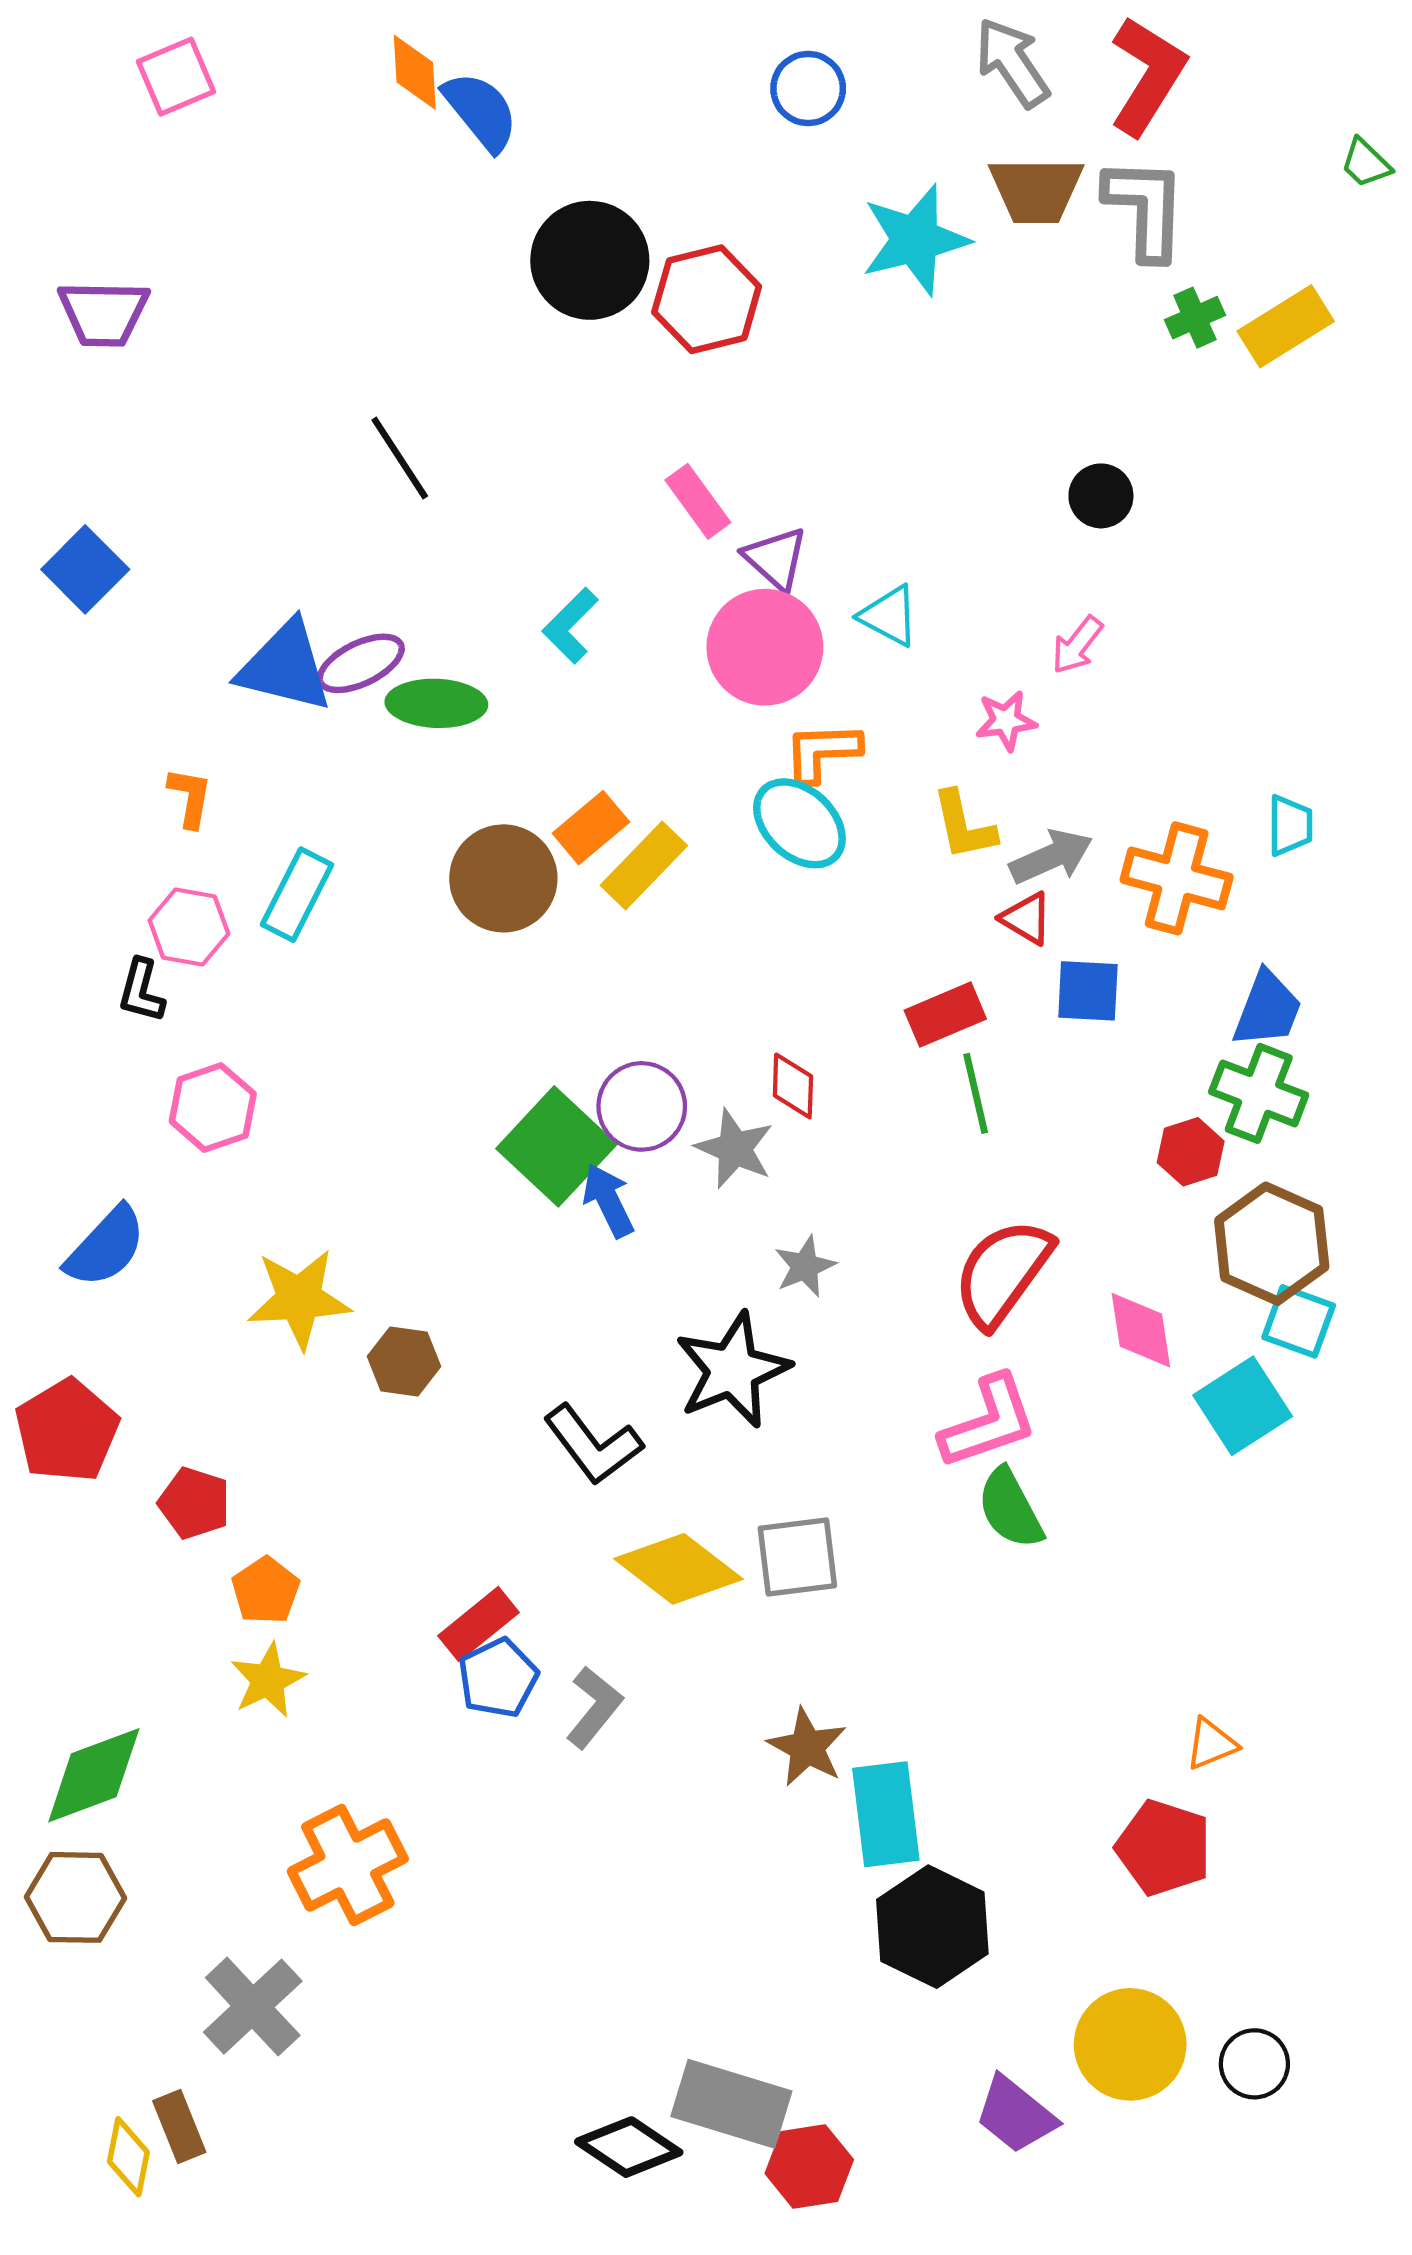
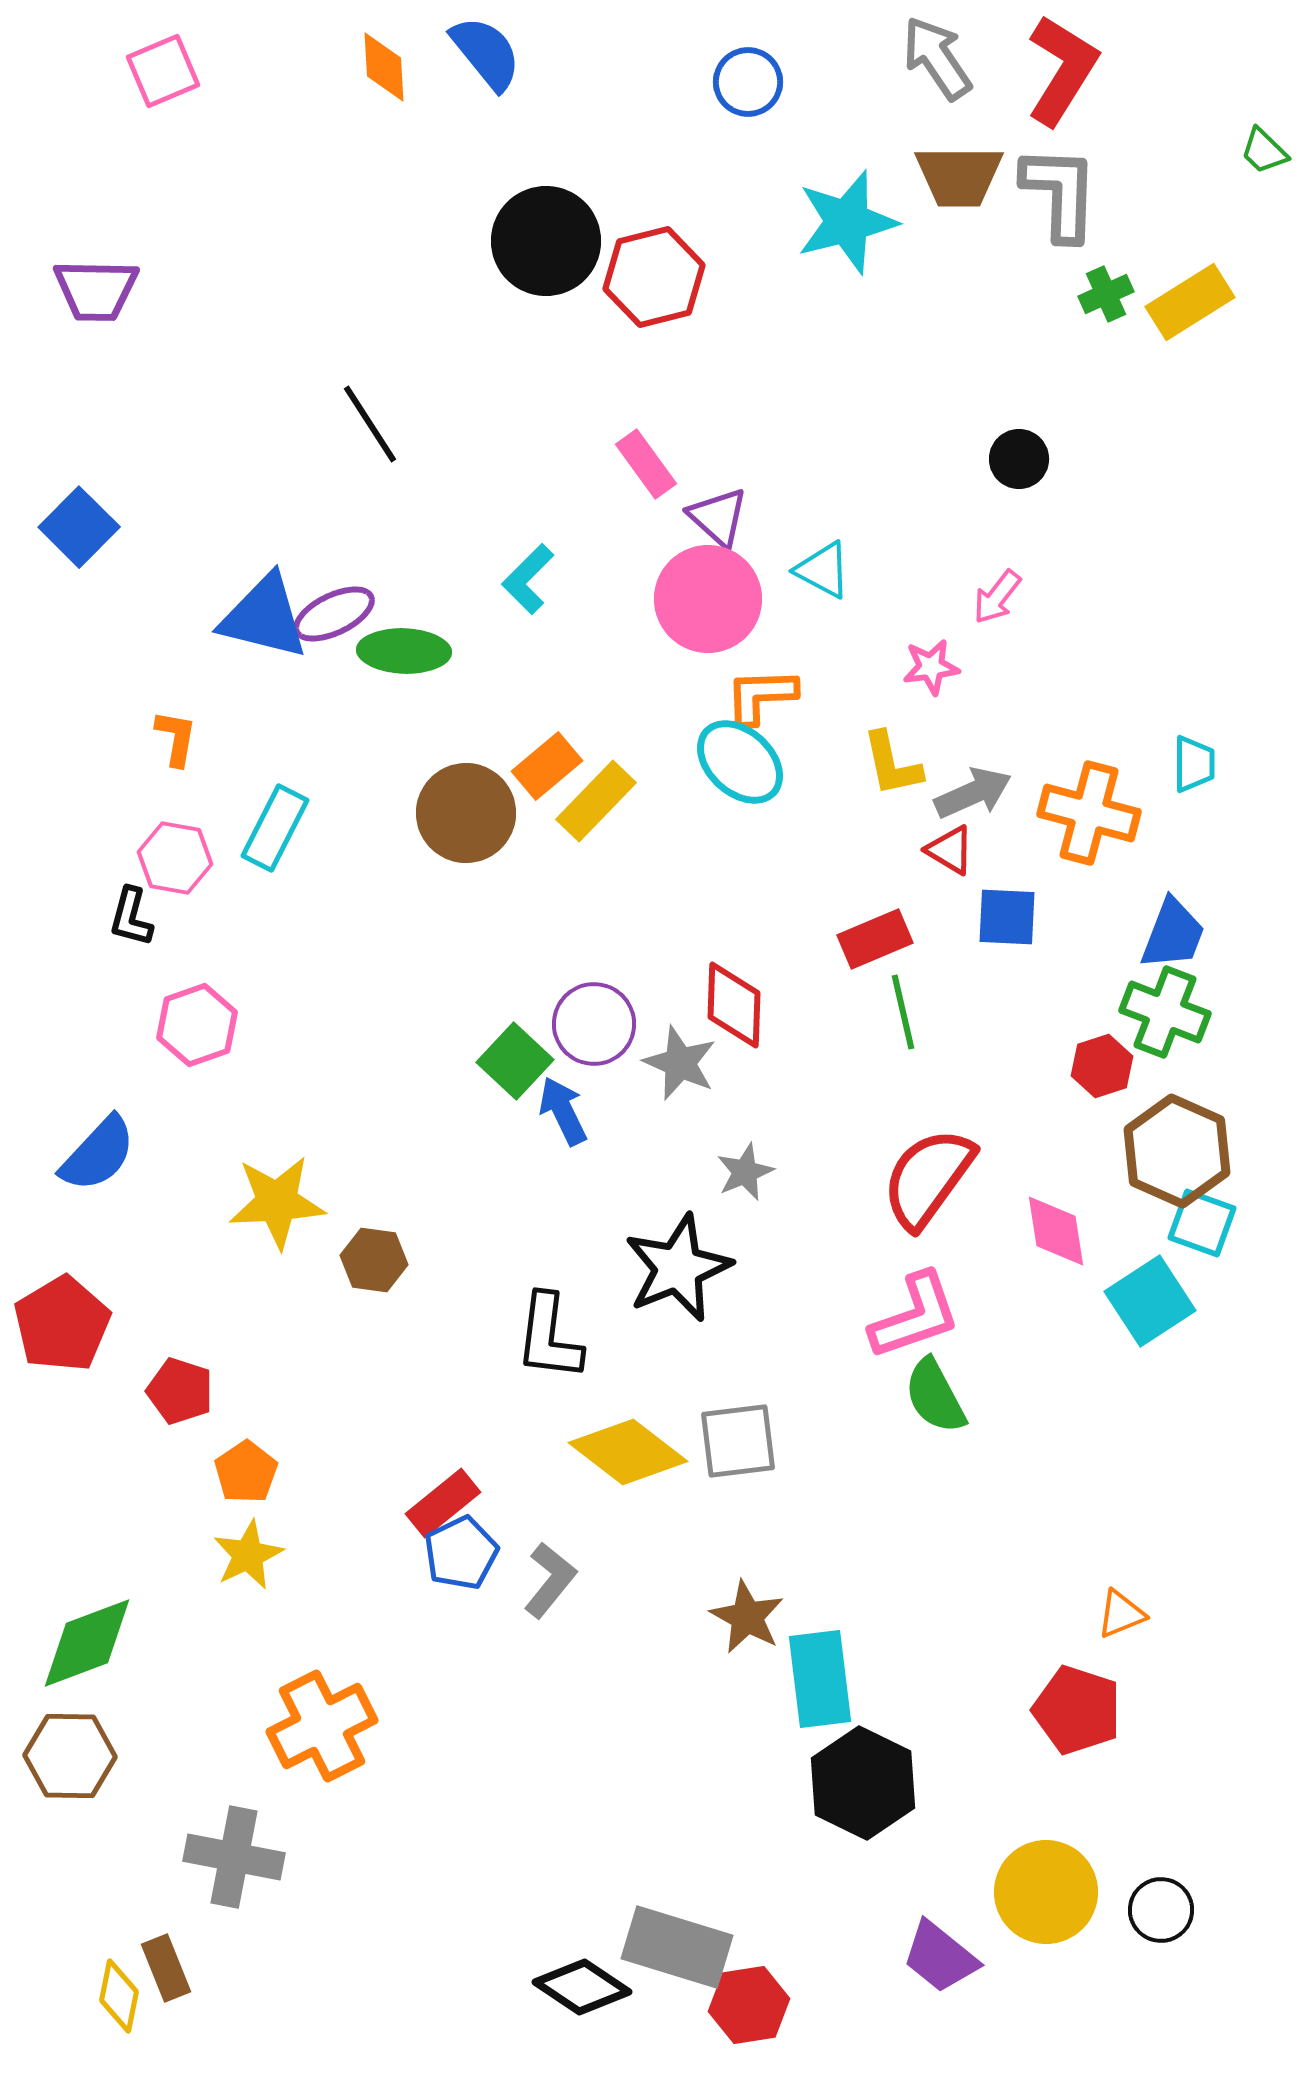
blue semicircle: (481, 111) -> (486, 53), moved
red diamond: (793, 1086) -> (734, 1005), size x1.4
green square: (556, 1146) -> (515, 1061), size x0.7
black L-shape: (593, 1445) -> (549, 1337), turned 44
gray cross: (253, 2007) -> (234, 1857), turned -36

